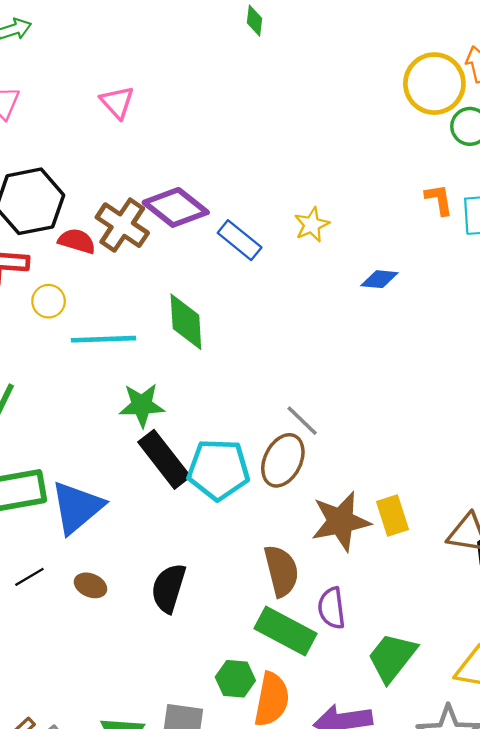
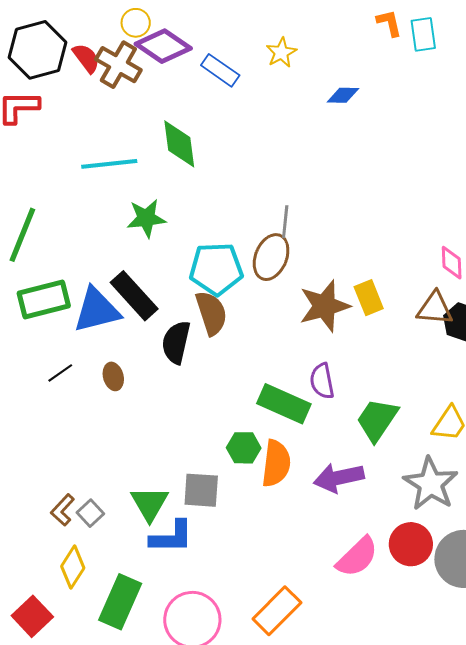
red semicircle: (77, 241) -> (86, 58), moved, turned 40
yellow circle: (49, 301) -> (136, 23), moved
gray line: (302, 421) -> (285, 222), turned 56
black rectangle: (164, 459) -> (134, 296), moved
blue triangle: (77, 507) -> (97, 310), turned 30
brown semicircle: (281, 571) -> (211, 313), moved
brown ellipse: (90, 585) -> (113, 376), turned 56
black semicircle: (169, 588) -> (176, 342), moved

